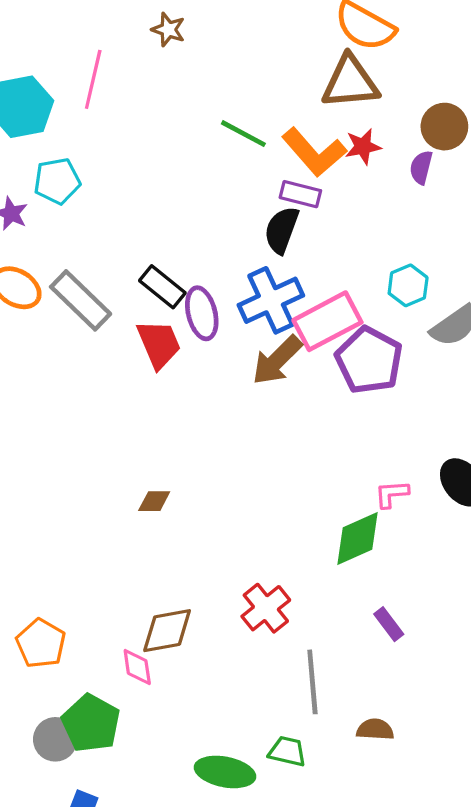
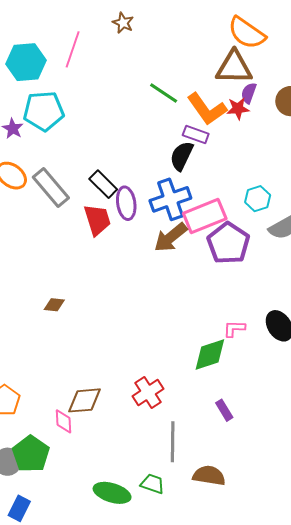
purple semicircle: (421, 167) -> (249, 93), moved
cyan pentagon: (57, 181) -> (44, 111), size x1.4
brown diamond: (154, 501) -> (54, 305), moved
brown semicircle: (375, 729) -> (209, 476), size x1.4

